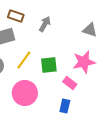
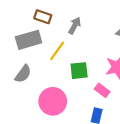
yellow line: (24, 60) -> (57, 51), moved

